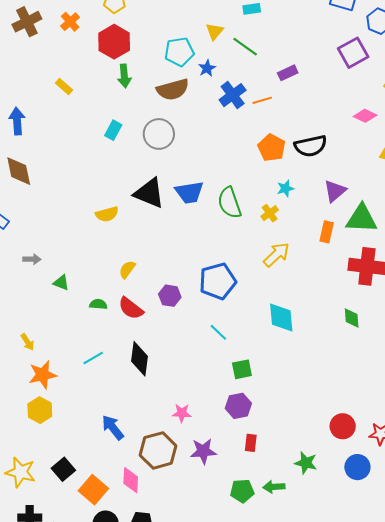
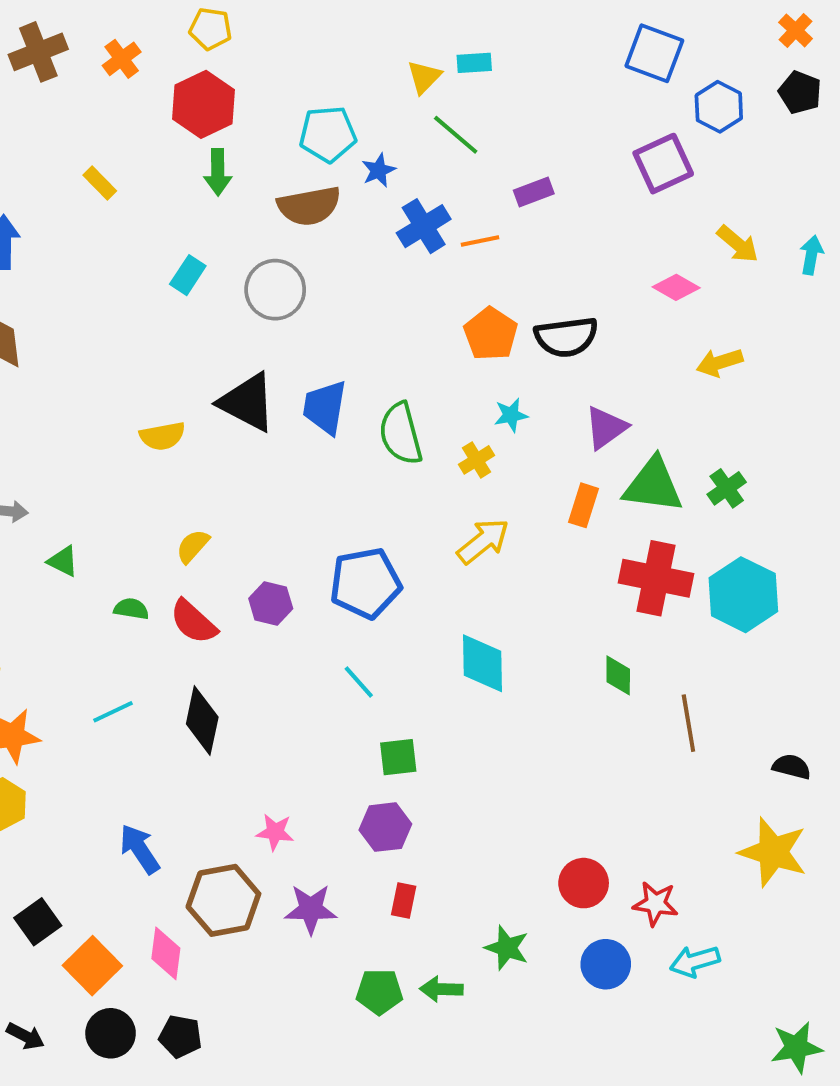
yellow triangle: (215, 31) -> (424, 77), moved
blue trapezoid: (189, 192) -> (325, 407), turned 104

